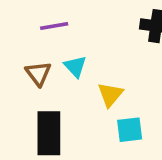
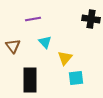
brown triangle: (38, 73) -> (13, 46), moved

